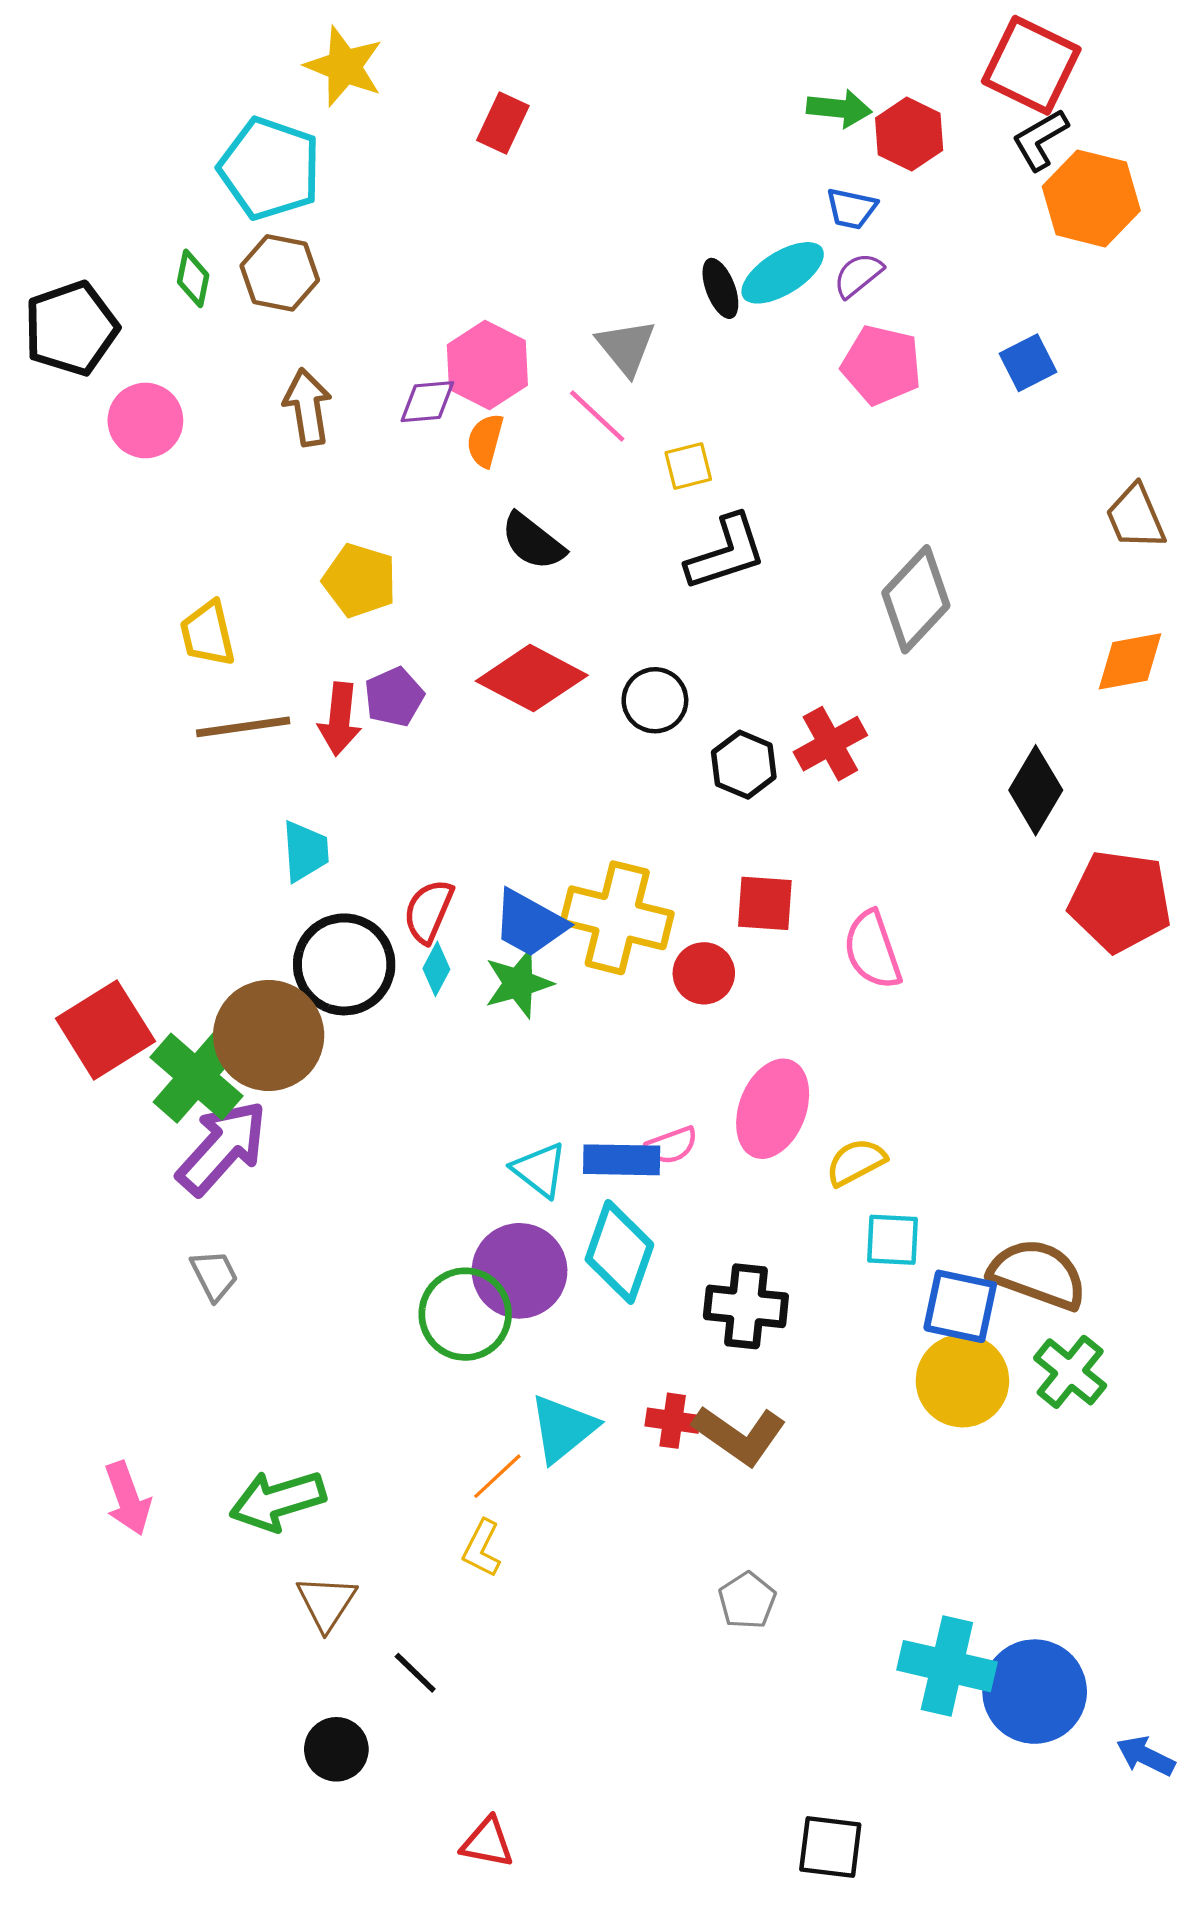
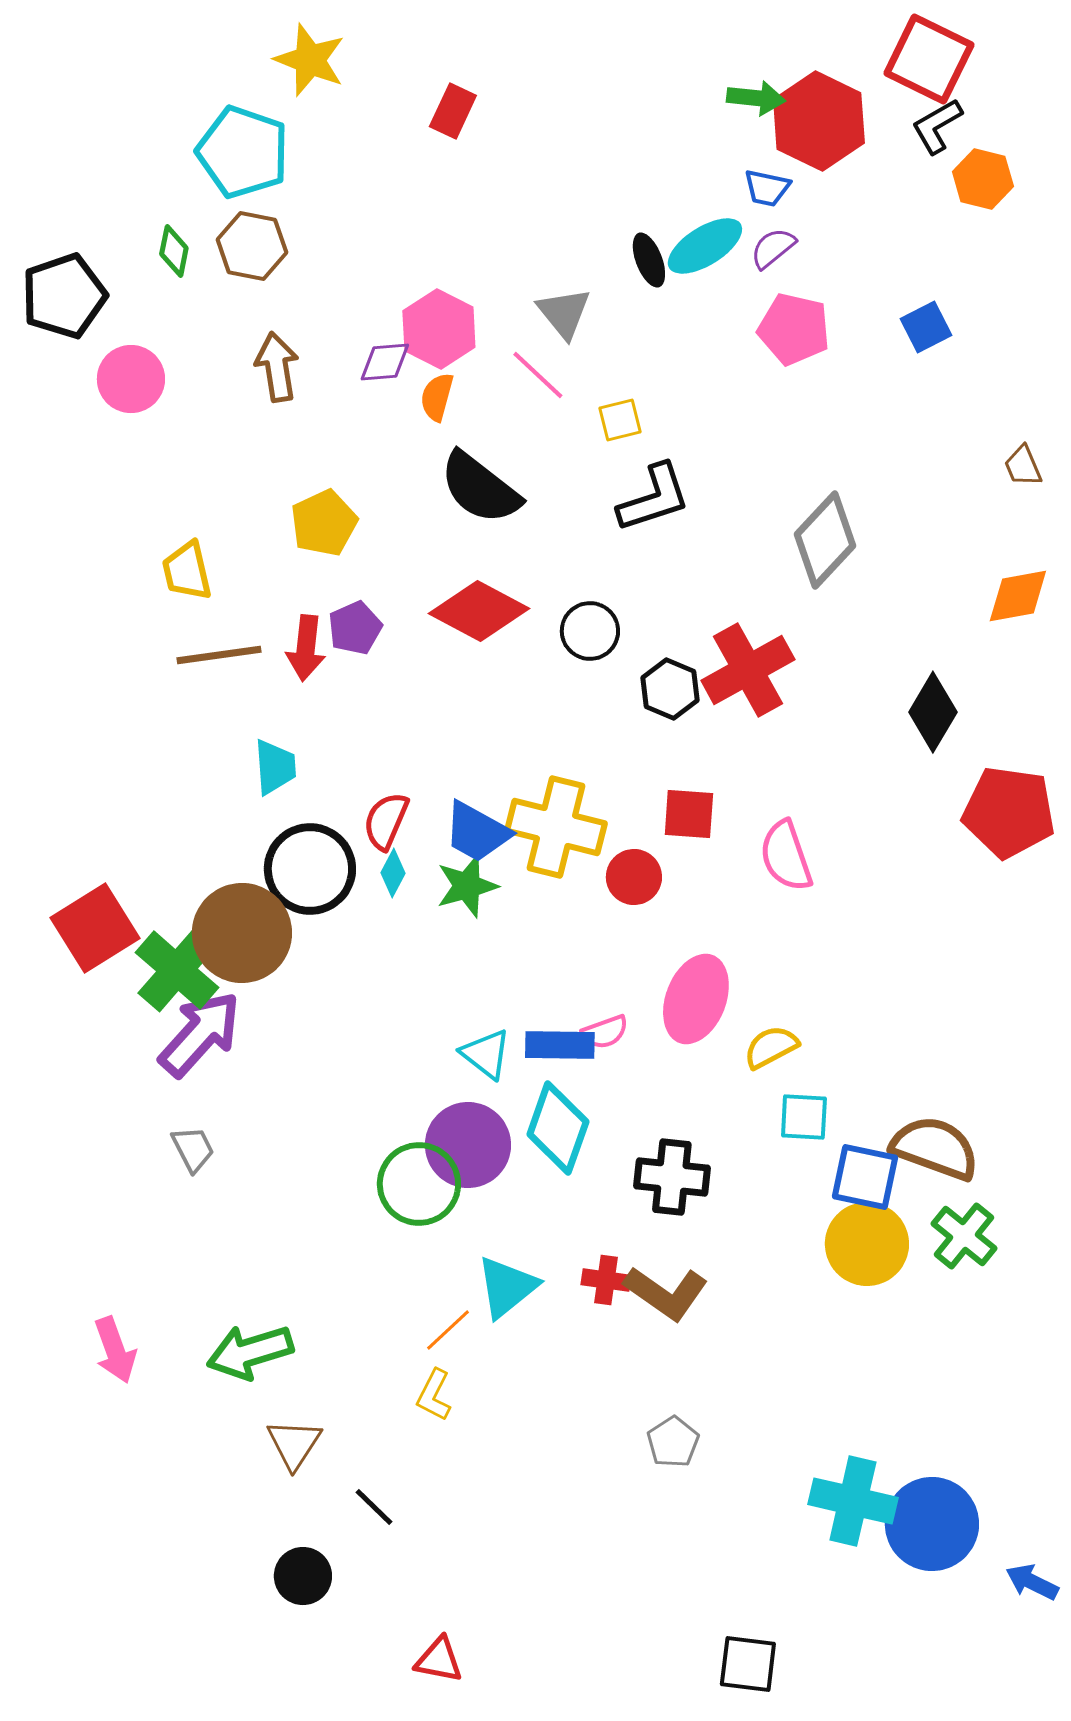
red hexagon: (909, 134) -> (819, 121), size x1.5
orange hexagon: (1091, 198) -> (983, 179), size x0.7
brown trapezoid: (1136, 517) -> (1023, 466), size x0.7
black semicircle: (533, 541) -> (480, 488), size x1.4
yellow pentagon: (360, 580) -> (324, 523), turned 30
red cross: (830, 744) -> (748, 670), size x1.4

